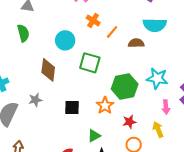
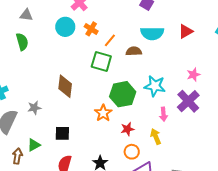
cyan circle: (65, 40) -> (65, 27), moved
green square: (90, 63) -> (101, 61), moved
brown diamond: (48, 70) -> (65, 86), moved
black square: (72, 108) -> (62, 133), moved
green triangle: (94, 136) -> (34, 145), moved

